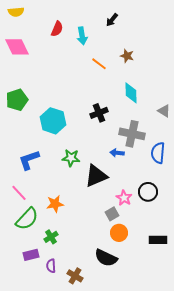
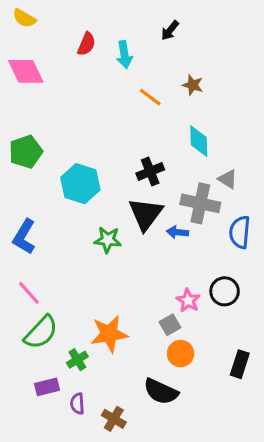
yellow semicircle: (16, 12) -> (24, 18), turned 35
gray triangle: (164, 111) -> (228, 179), moved
blue L-shape: (29, 160) -> (24, 237), moved, turned -40
black triangle: (96, 176) -> (146, 214), moved, turned -30
orange star: (55, 204) -> (109, 334), moved, size x1.4
black rectangle: (158, 240) -> (240, 364), turned -72

